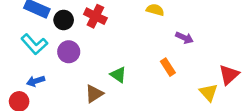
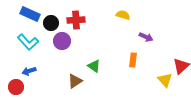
red cross: (95, 16) -> (76, 20), turned -30
purple circle: (69, 52) -> (62, 41), moved
orange rectangle: (168, 67) -> (133, 60), turned 40

